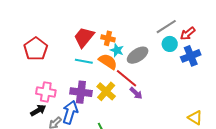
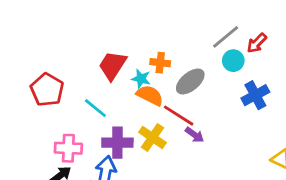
orange cross: (108, 38) -> (160, 63), moved
cyan star: (117, 50) -> (141, 79), moved
blue cross: (191, 56) -> (255, 95), moved
cyan line: (84, 61) -> (95, 108), moved, turned 36

